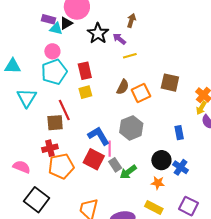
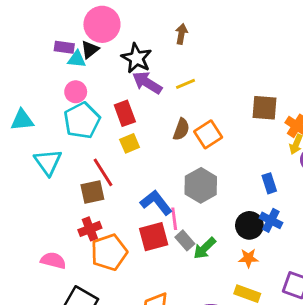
purple arrow: (119, 39) -> (147, 83), moved, size x1.5
brown square: (170, 83) -> (264, 108), moved
red square: (94, 159) -> (154, 237), turned -35
blue cross: (181, 167) -> (271, 220), moved

